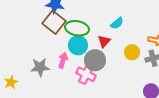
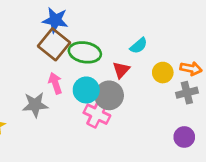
cyan circle: (78, 45) -> (86, 90), moved
yellow circle: (132, 52) -> (163, 73), moved
pink arrow: (63, 60) -> (55, 83), moved, turned -35

